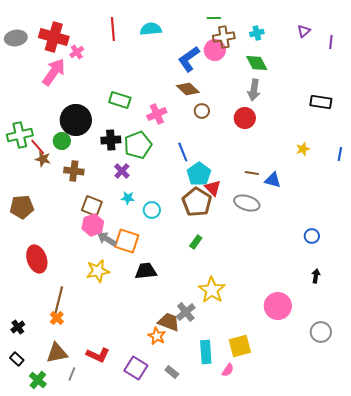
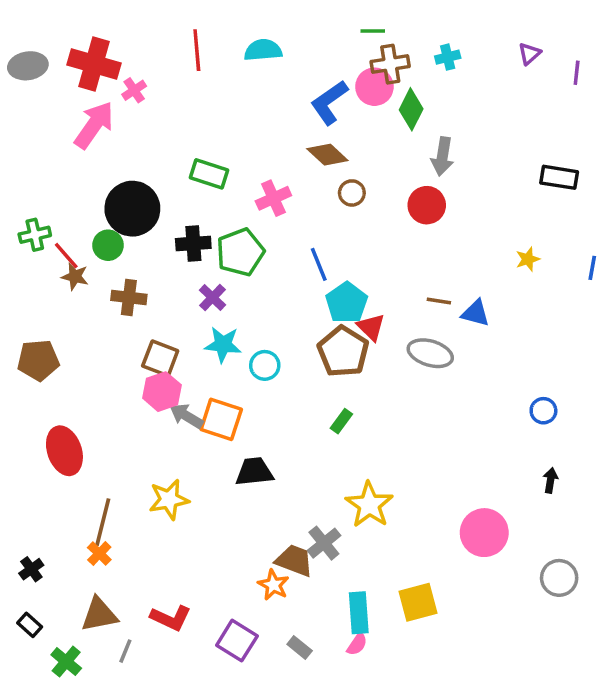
green diamond: (257, 63) -> (411, 109), moved, turned 55
green cross: (20, 135) -> (35, 235), size x0.7
cyan star: (128, 198) -> (223, 344), size x1.5
yellow star: (98, 271) -> (169, 500), moved
pink semicircle: (228, 370) -> (357, 644), moved

